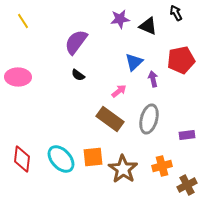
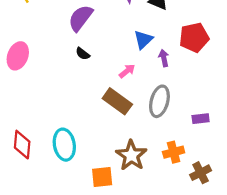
pink ellipse: (18, 77) -> (18, 56), turned -70
orange square: (93, 157) -> (102, 177), moved
cyan ellipse: (61, 159) -> (64, 145), turned 32

